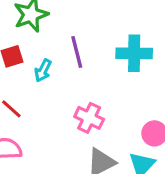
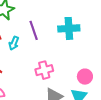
pink cross: (89, 118) -> (44, 70), turned -36

